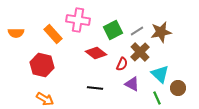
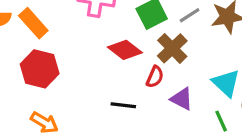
orange rectangle: (53, 34) -> (33, 23), moved
brown cross: (140, 52) -> (172, 48), moved
red semicircle: (122, 64) -> (155, 77), moved

